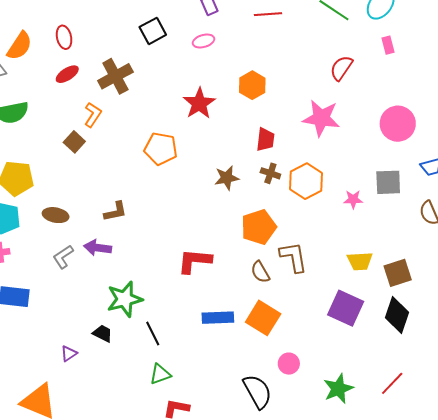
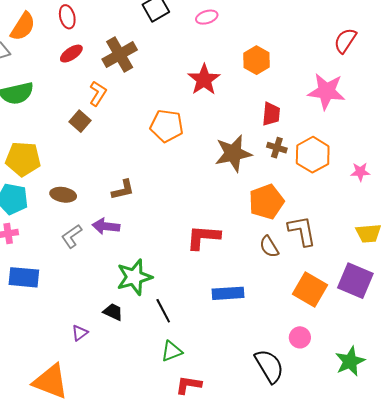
brown star: (227, 178) -> (233, 153), size x1.5
orange square: (263, 318) -> (310, 289), moved

